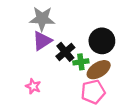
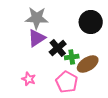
black circle: (102, 41) -> (91, 22), moved
pink pentagon: (93, 92) -> (67, 82), moved, turned -30

